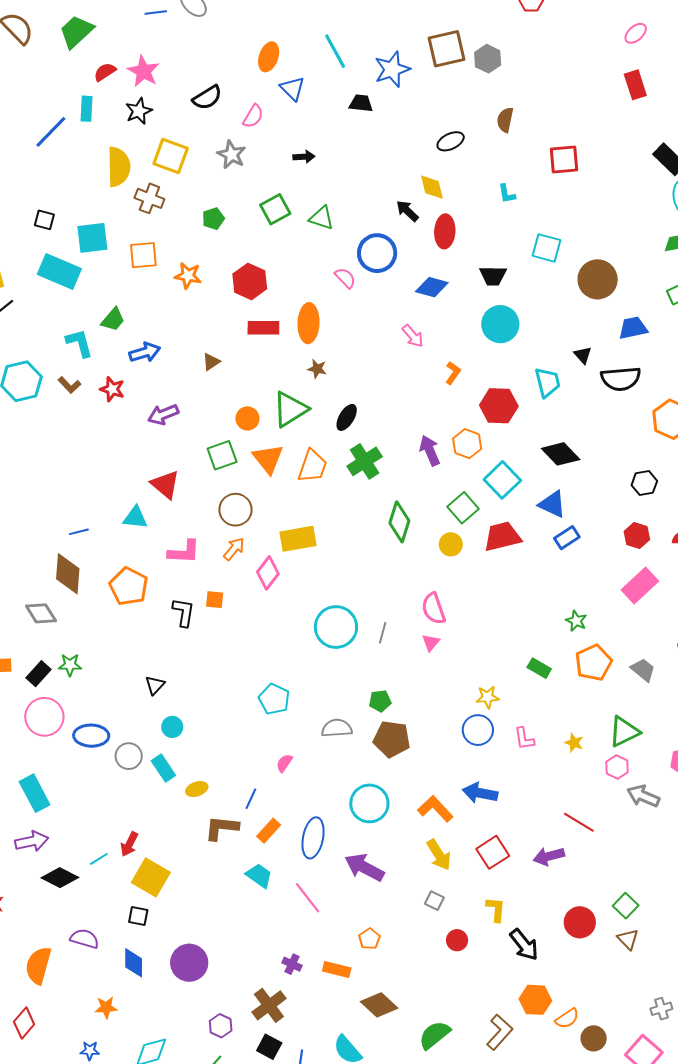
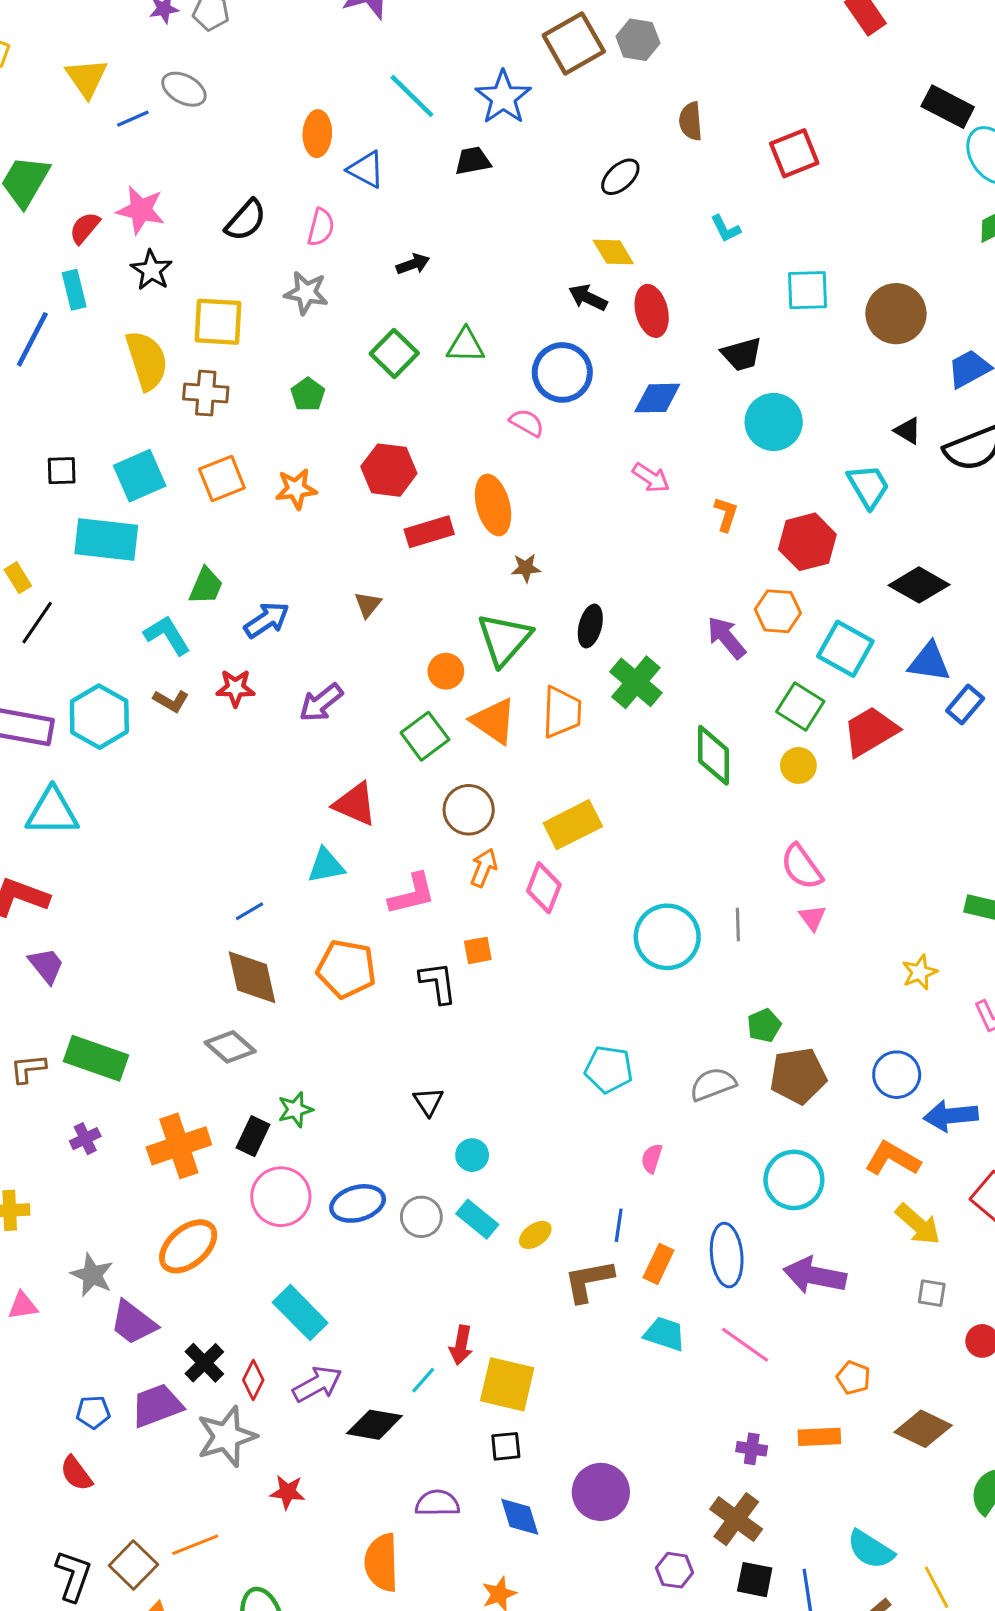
blue circle: (478, 730) -> (897, 1075), moved
brown diamond: (379, 1005) -> (923, 1429), moved

